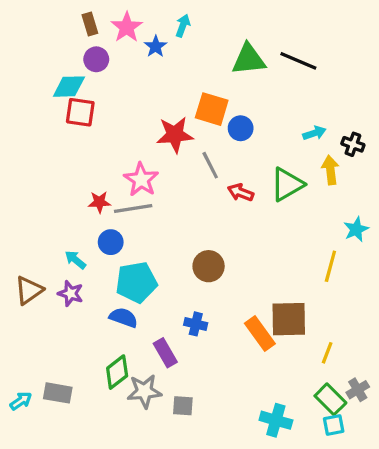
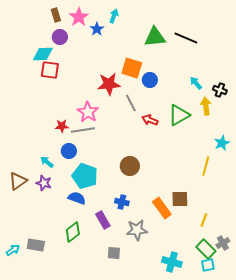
cyan arrow: (314, 133) -> (196, 83), turned -112
cyan pentagon: (136, 282) -> (85, 176), turned 30
brown square: (289, 319) -> (180, 199), size x0.7
gray star: (144, 391) -> (137, 230), moved

